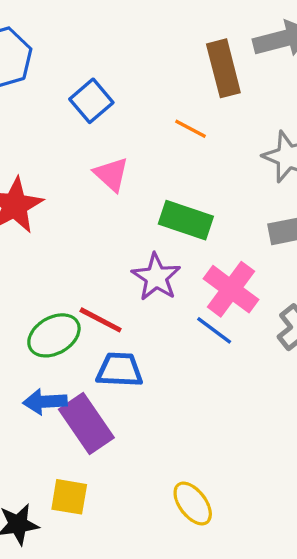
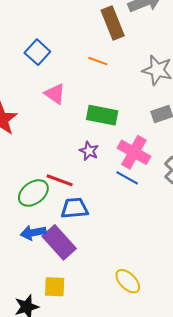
purple star: (156, 277) -> (89, 151), size x0.7

